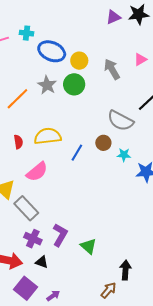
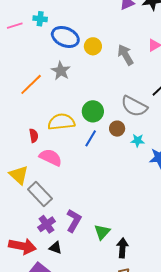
green circle: (74, 84) -> (93, 111), moved
red semicircle: (18, 142) -> (34, 136), moved
pink semicircle: (37, 172) -> (51, 157), turned -115
purple cross: (33, 239) -> (46, 224), turned 30
green triangle: (89, 246) -> (102, 232), turned 30
black arrow: (125, 270) -> (122, 248), moved

